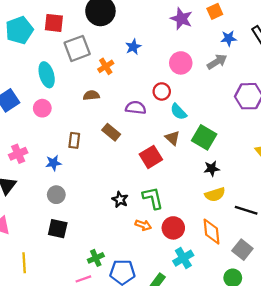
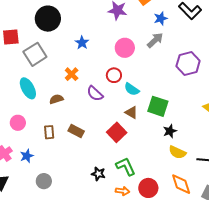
orange cross: (106, 66) -> (72, 74), moved
cyan ellipse: (47, 75) -> (28, 88), moved
brown semicircle: (91, 95) -> (56, 99), moved
pink circle: (42, 108) -> (18, 123), moved
purple semicircle: (136, 108) -> (95, 94), turned -132
brown rectangle: (111, 132) -> (76, 131), moved
blue star: (53, 163) -> (27, 156), moved
yellow semicircle: (215, 195) -> (177, 152), turned 54

